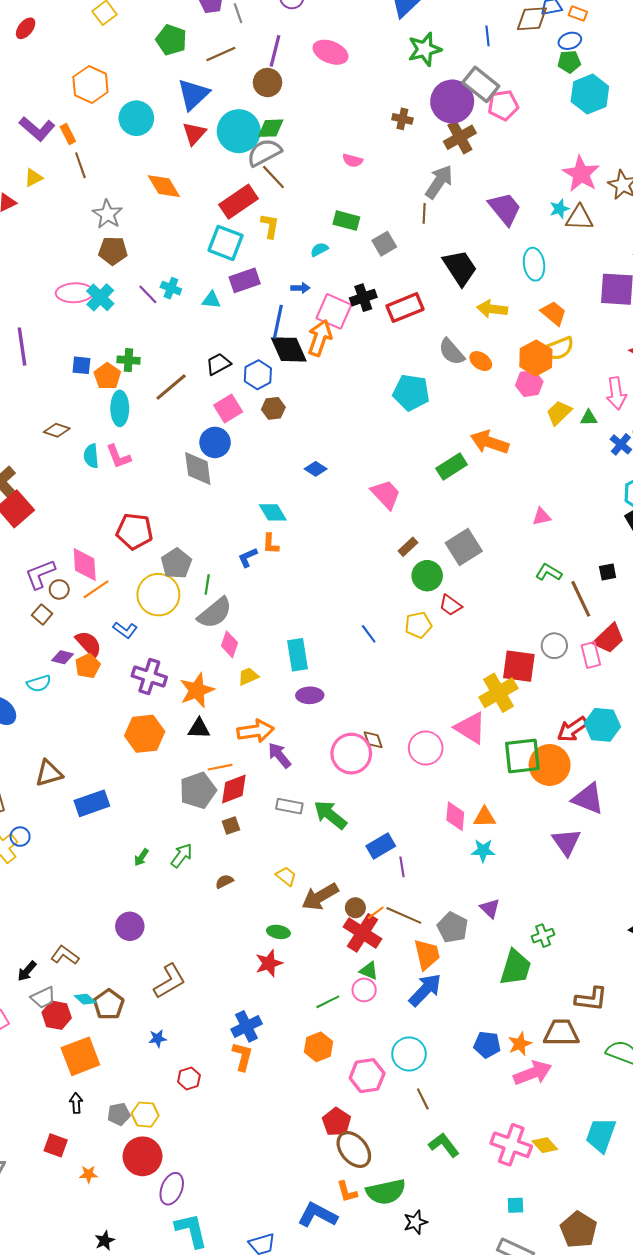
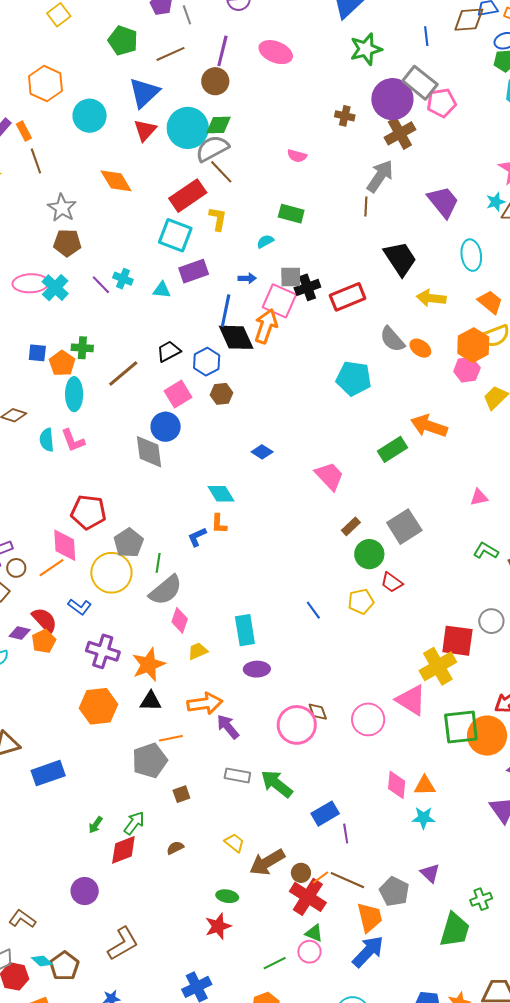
gray square: (384, 244) -> (291, 277), moved, turned 30
pink diamond: (85, 565) -> (65, 545), moved
red diamond: (234, 789) -> (123, 850), moved

